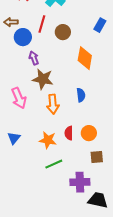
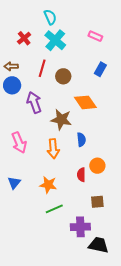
blue circle: (23, 37) -> (12, 85), moved
purple arrow: (34, 58) -> (34, 102), size x1.5
orange diamond: (85, 58) -> (85, 102), turned -45
brown star: (43, 79) -> (61, 119), moved
red semicircle: (69, 133) -> (81, 175), moved
orange circle: (89, 133) -> (97, 166), moved

